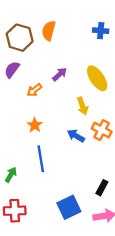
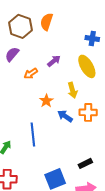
blue cross: (101, 31) -> (92, 38), moved
orange star: (35, 125) -> (46, 101), moved
orange cross: (102, 130) -> (88, 112), turned -30
black rectangle: (102, 188) -> (85, 163), turned 32

